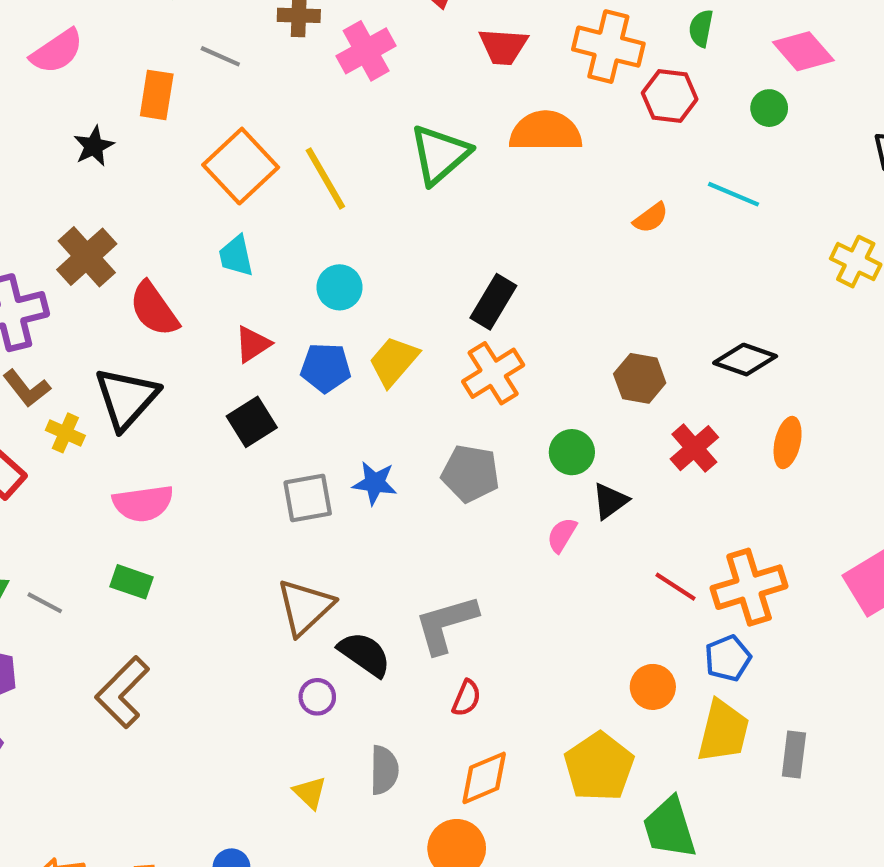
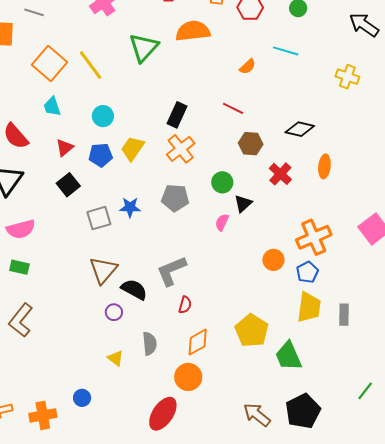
red line: (675, 587) -> (233, 108), moved
orange circle: (653, 687) -> (273, 260), moved

